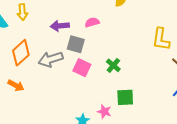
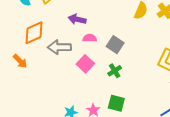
pink semicircle: (92, 22) -> (90, 38), moved
gray square: (76, 44) -> (115, 45), moved

